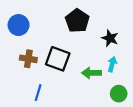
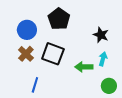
black pentagon: (77, 21) -> (59, 19), moved
blue circle: (19, 25) -> (27, 30), moved
brown cross: (28, 59) -> (26, 54), turned 35

